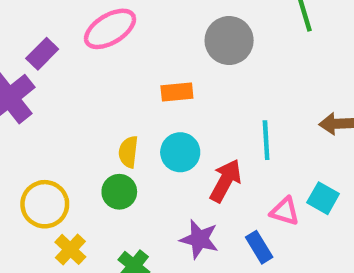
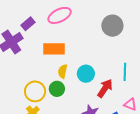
orange rectangle: (177, 92) -> (54, 49), moved, size x1.5
yellow circle: (45, 204) -> (35, 91), moved

